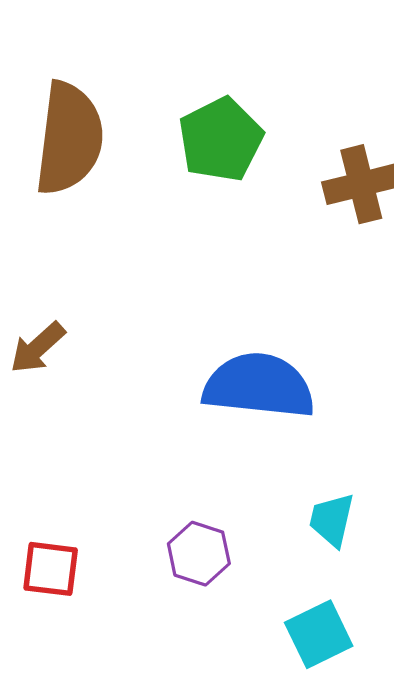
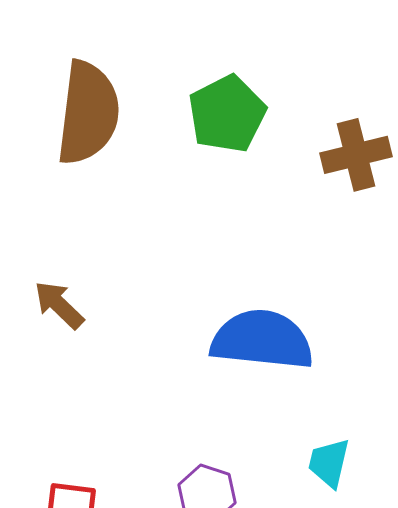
brown arrow: (38, 348) -> (59, 305), turned 86

